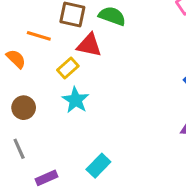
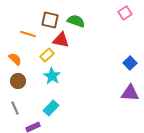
orange semicircle: (16, 59) -> (15, 59), moved
cyan rectangle: (98, 166) -> (51, 108), moved

